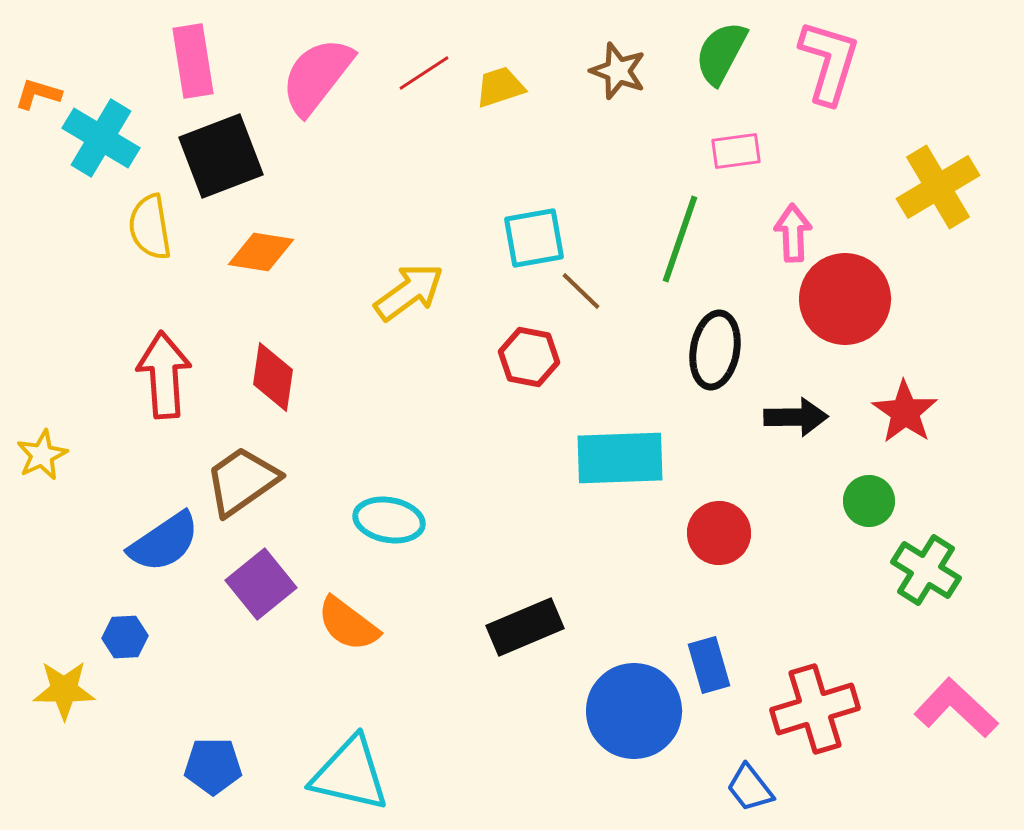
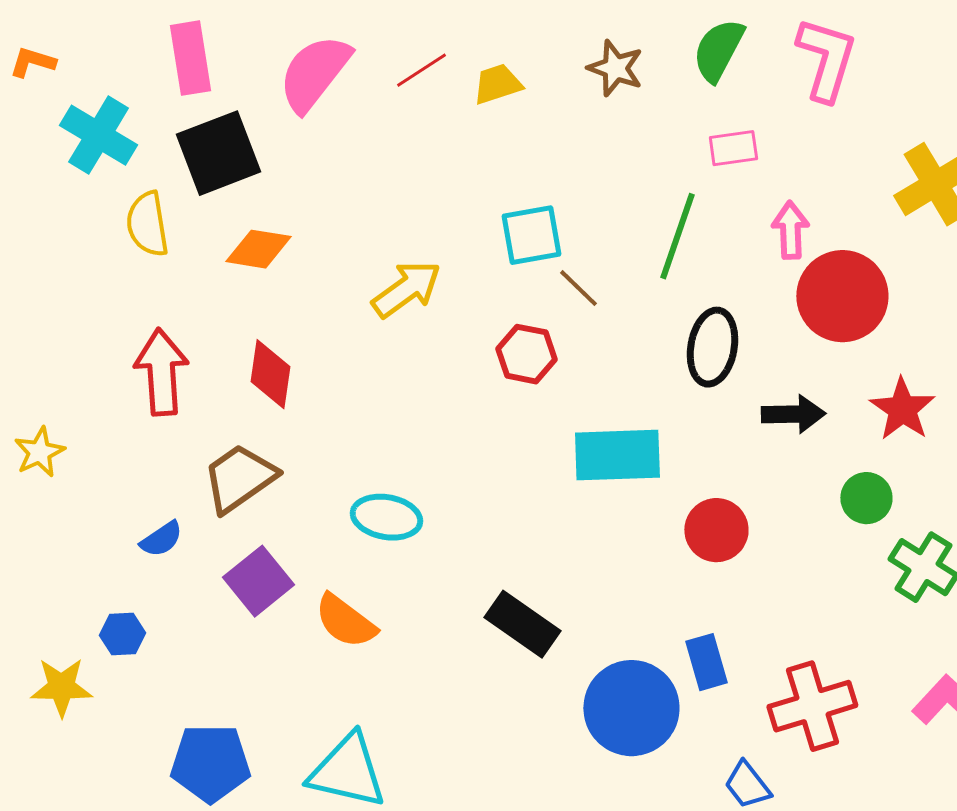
orange L-shape: (38, 94) -> (32, 62), moved
blue semicircle: (164, 542) -> (161, 539), size x0.6
black rectangle: (525, 627) -> (522, 624), turned 58
blue pentagon: (213, 766) -> (210, 763), size x1.4

